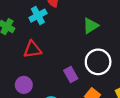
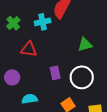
purple rectangle: (71, 74) -> (55, 73), moved

